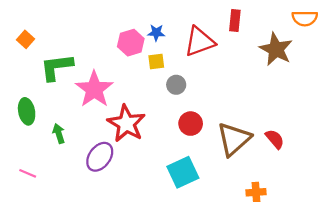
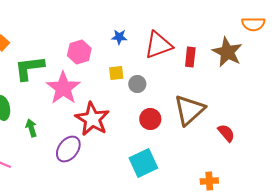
red rectangle: (235, 20) -> (190, 57), moved
pink hexagon: (131, 43) -> (79, 52), moved
yellow square: (156, 61) -> (116, 73), moved
brown triangle: (234, 139) -> (189, 110), moved

